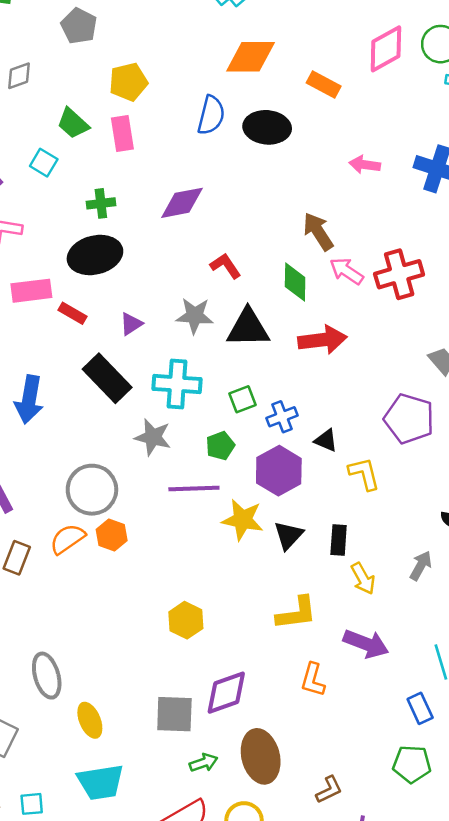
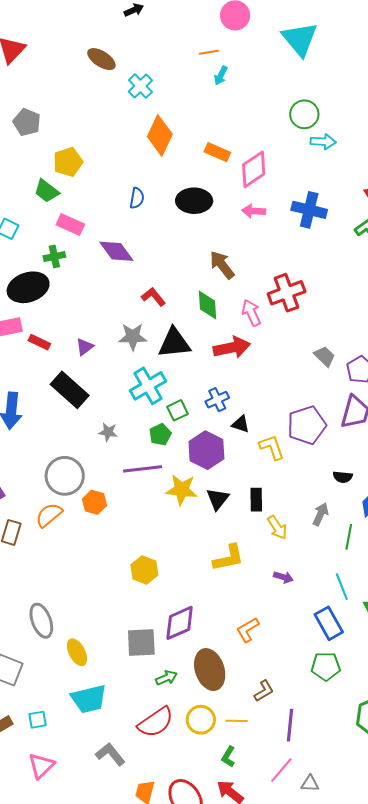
pink diamond: (386, 49) -> (254, 169), moved
orange diamond: (250, 57) -> (160, 135), turned -60
blue semicircle: (211, 115) -> (137, 198), moved, size x0.7
green trapezoid: (73, 123) -> (46, 191), moved
black ellipse: (267, 127) -> (194, 201), moved
pink rectangle: (122, 133) -> (70, 224), moved, turned -52
purple diamond: (182, 203) -> (116, 251), turned 69
black ellipse: (95, 255) -> (28, 287), moved
pink arrow: (346, 271) -> (251, 313), moved, turned 36
cyan cross: (177, 384) -> (148, 386), moved, turned -30
green square: (242, 399) -> (177, 410), moved
blue cross: (282, 417) -> (217, 400), moved
purple pentagon: (409, 419) -> (307, 425), moved, turned -30
gray star: (153, 437) -> (108, 432), size x0.7
orange hexagon: (112, 535) -> (94, 502), moved
purple arrow: (366, 644) -> (283, 577), size x0.6
orange L-shape: (313, 680) -> (248, 630), moved, turned 48
blue rectangle: (420, 708) -> (329, 623), size x1.4

